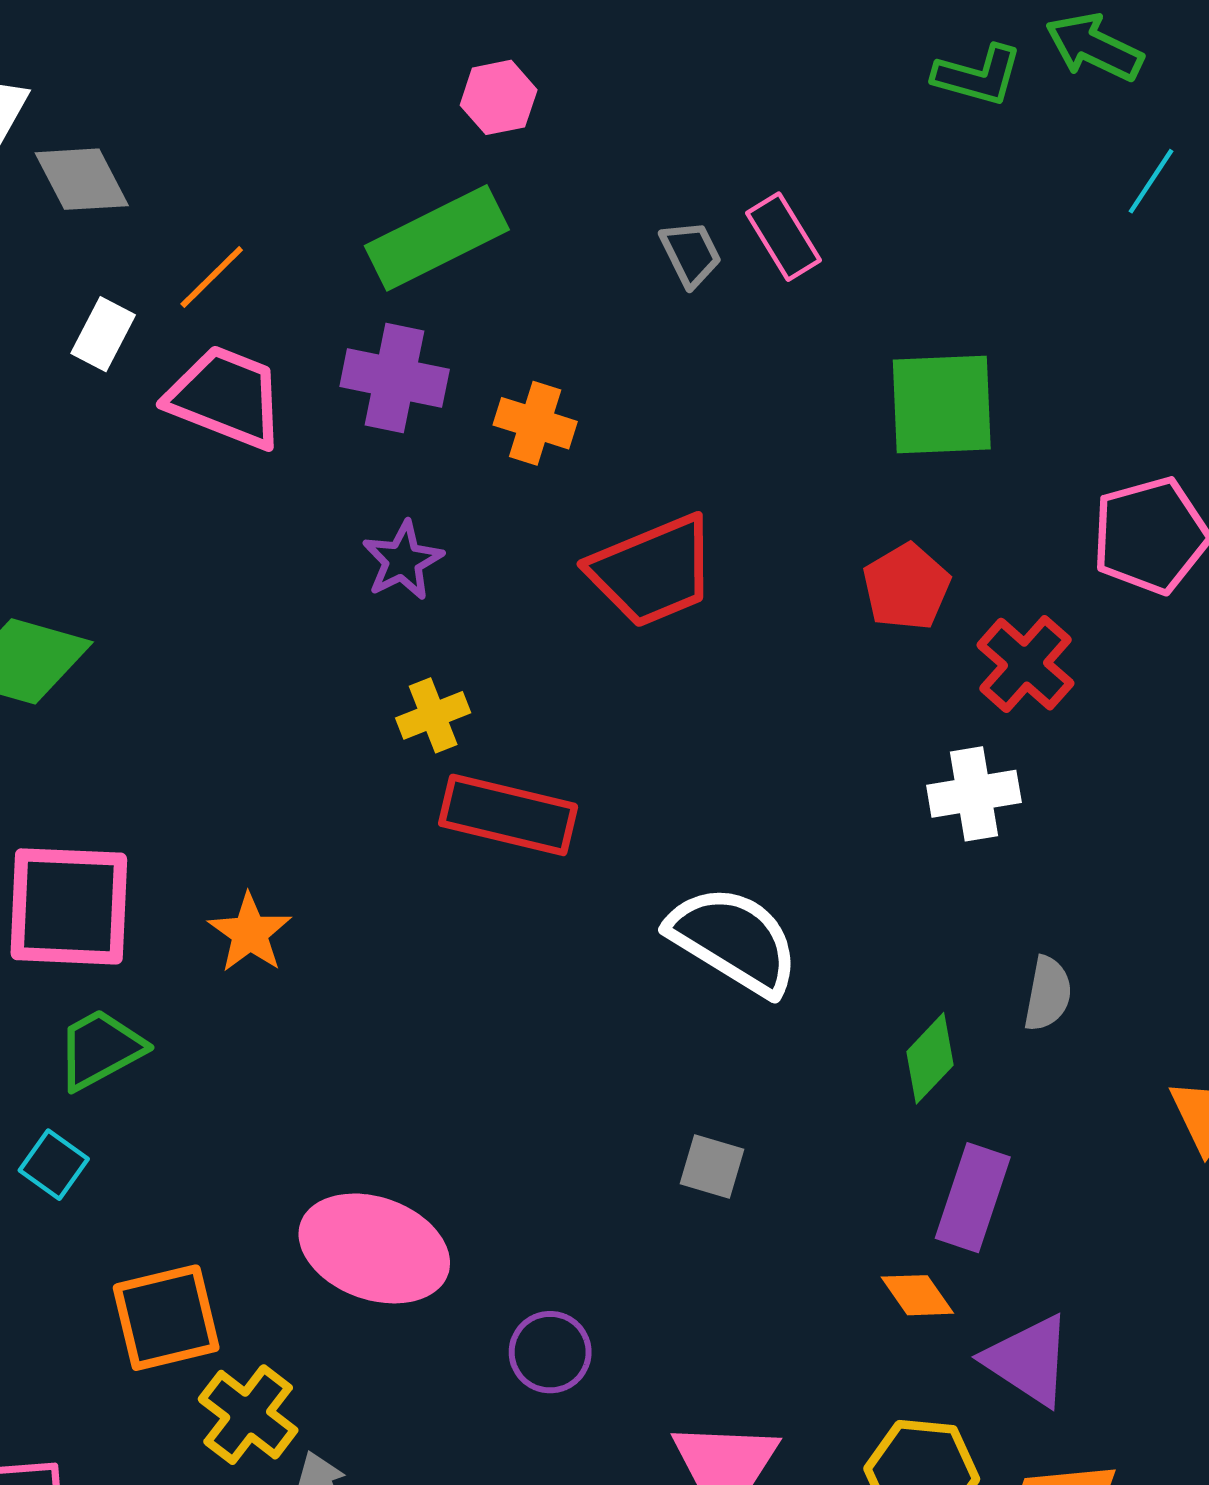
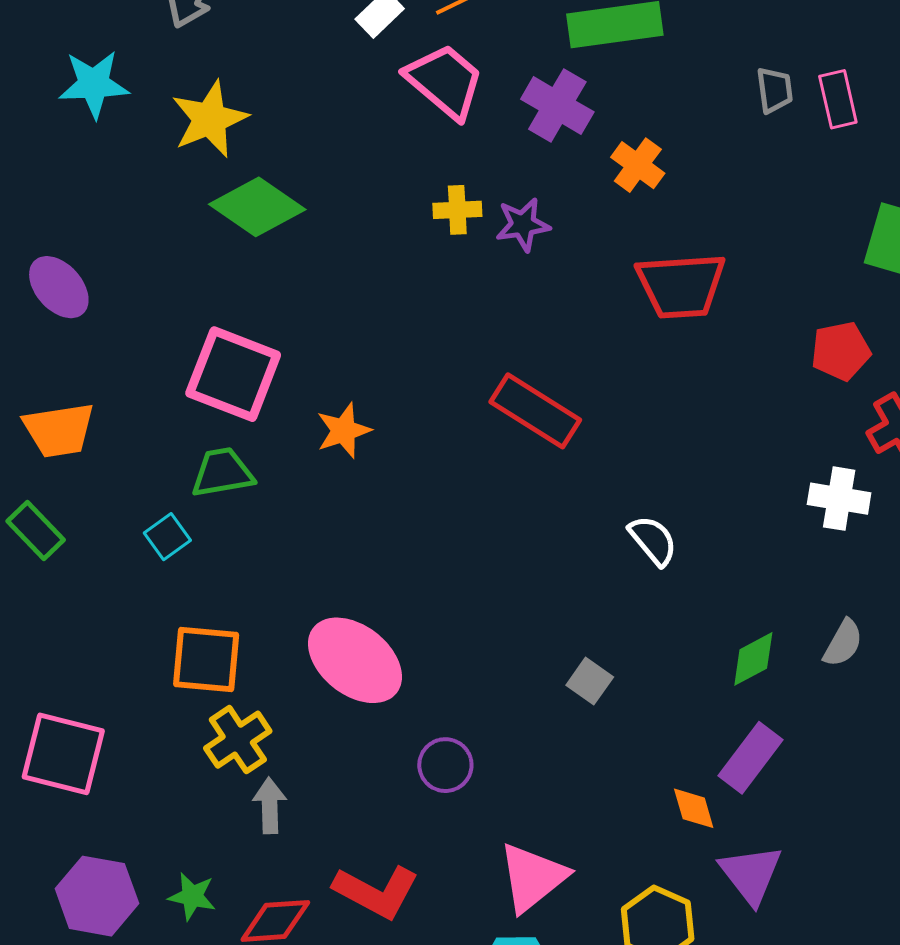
yellow cross: (433, 715) -> (457, 210), moved
white semicircle: (734, 940) -> (653, 540), size x0.6

